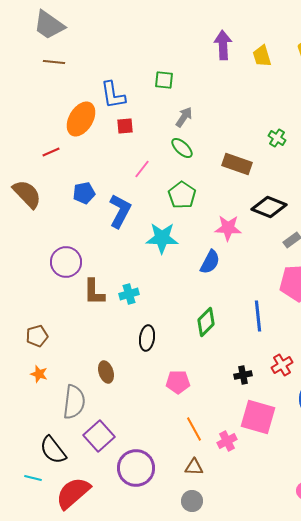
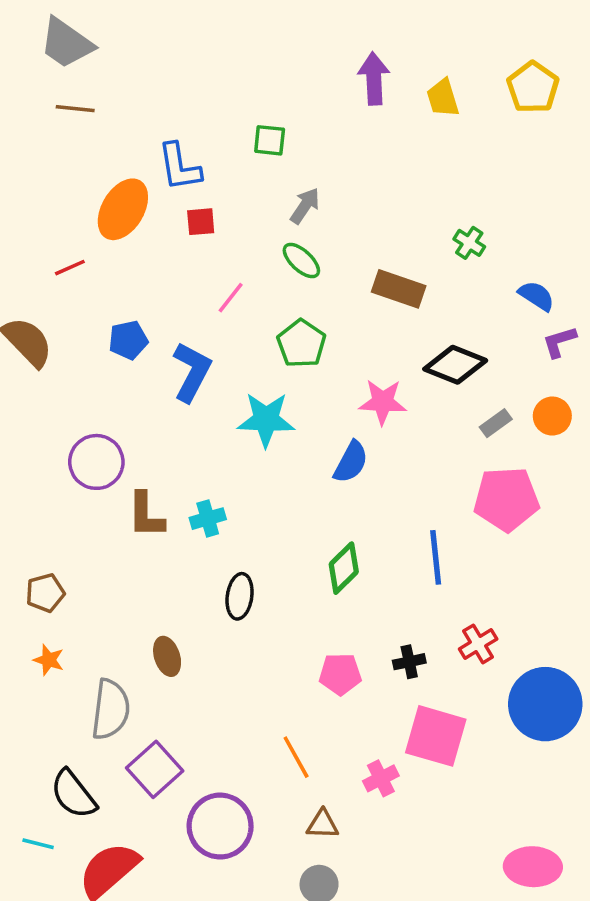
pink pentagon: (178, 382) -> (340, 674), moved
orange line: (194, 429) -> (296, 757), moved

